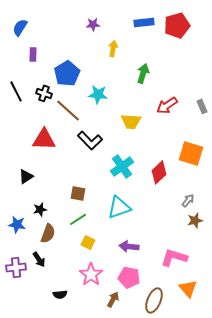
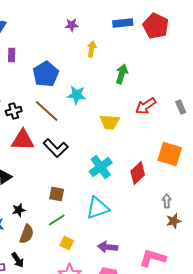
red pentagon: (177, 25) -> (156, 26), turned -30
black cross: (44, 93) -> (14, 111), moved, turned -35
black L-shape: (90, 140) -> (56, 148), moved
gray arrow: (188, 200) -> (167, 201), turned -40

